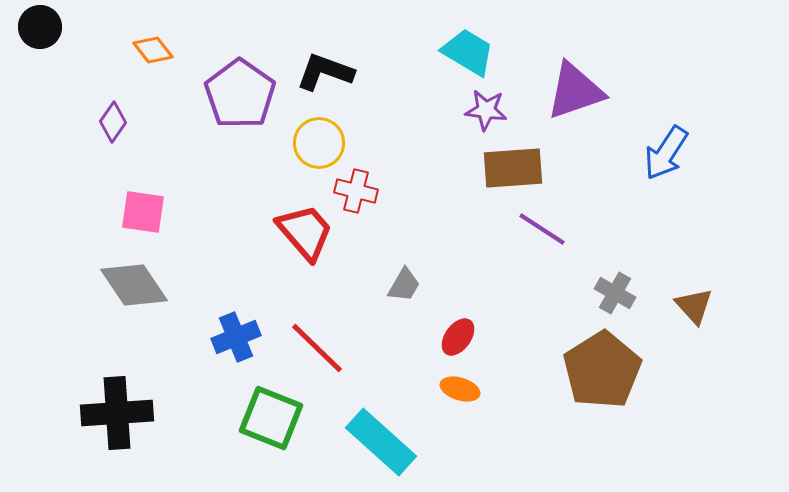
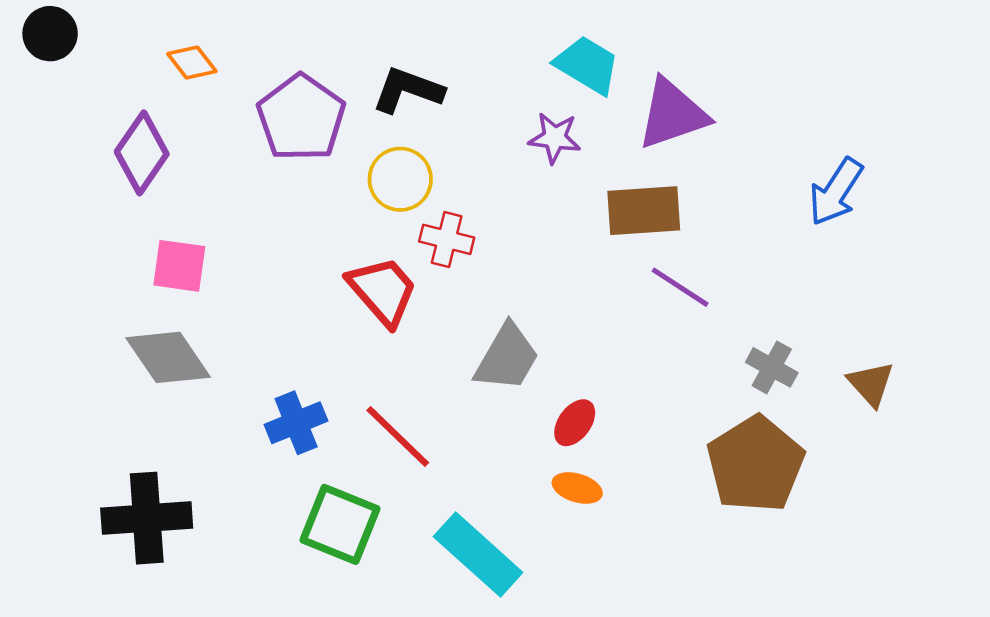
purple triangle: (575, 91) -> (673, 114), moved
purple star: (486, 110) -> (555, 138), moved
purple diamond: (113, 122) -> (142, 153), size x1.6
gray trapezoid: (404, 285) -> (507, 357), size x1.6

